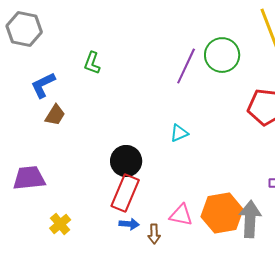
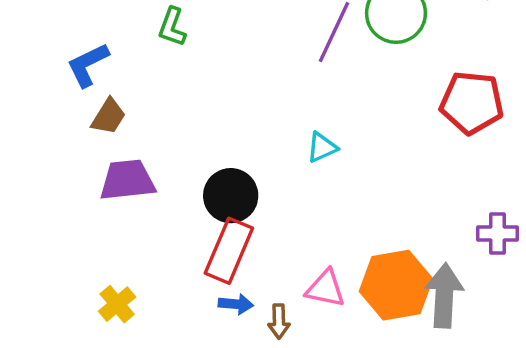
purple trapezoid: (29, 178) -> (127, 180), moved

